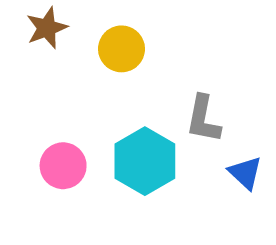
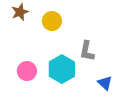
blue triangle: (245, 173) -> (105, 83), moved

